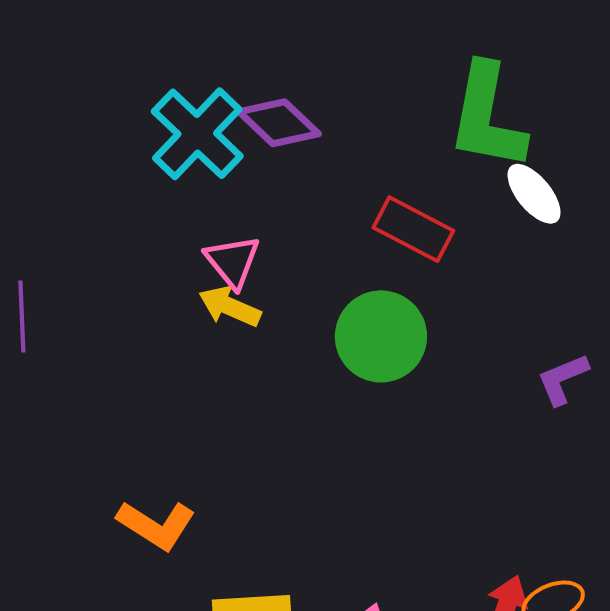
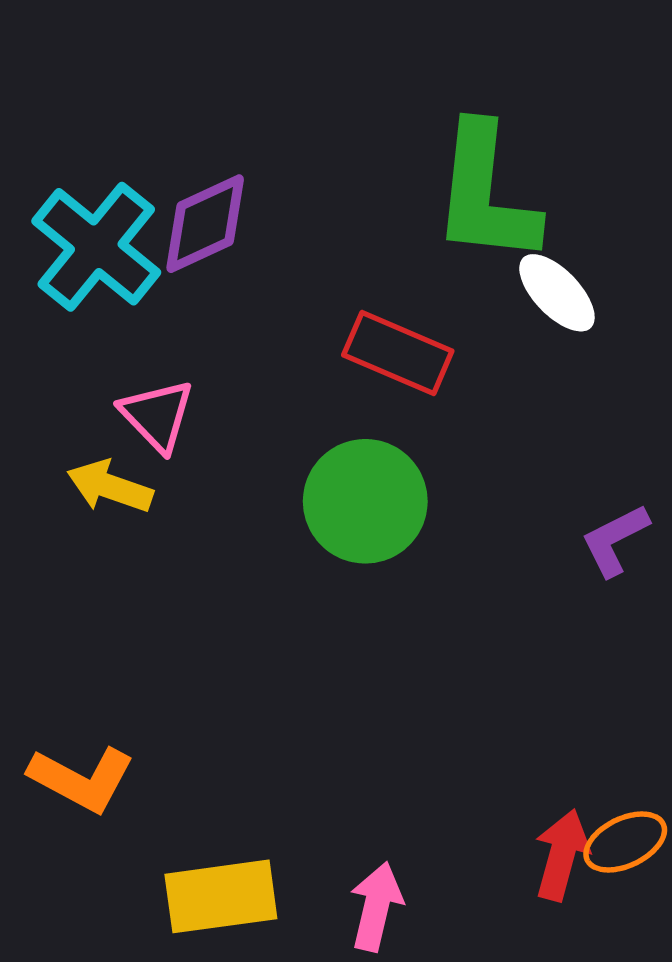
purple diamond: (279, 123) -> (205, 224), turned -64
yellow arrow: (230, 307) -> (110, 487), moved

